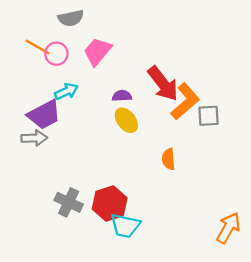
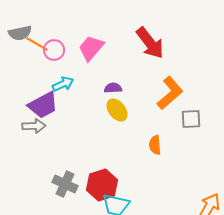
gray semicircle: (71, 18) -> (20, 33), moved
red arrow: (163, 84) -> (150, 43), moved
gray square: (208, 116) -> (191, 119), moved

